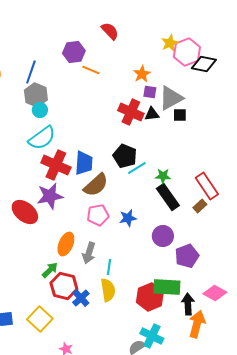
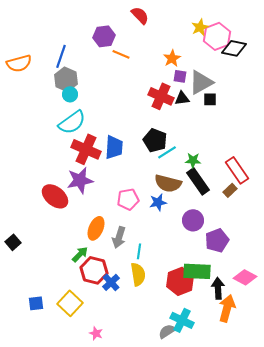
brown semicircle: (96, 185) -> (168, 183), moved, turned 56

